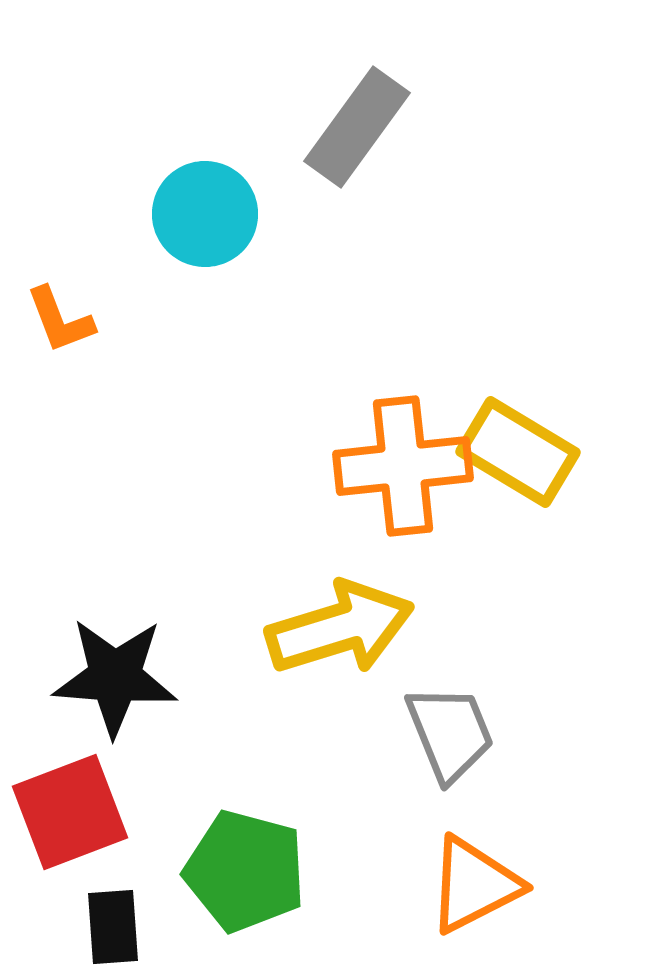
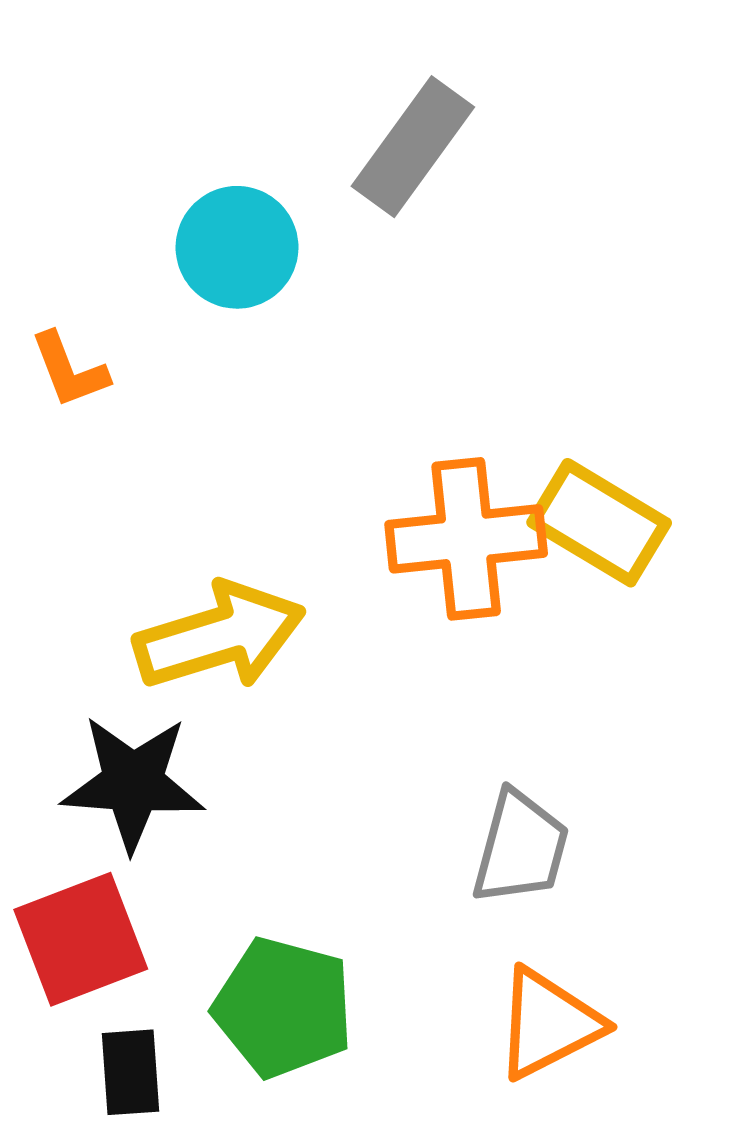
yellow arrow: (340, 628) -> (220, 636), moved
gray trapezoid: (450, 733) -> (520, 848), turned 37

